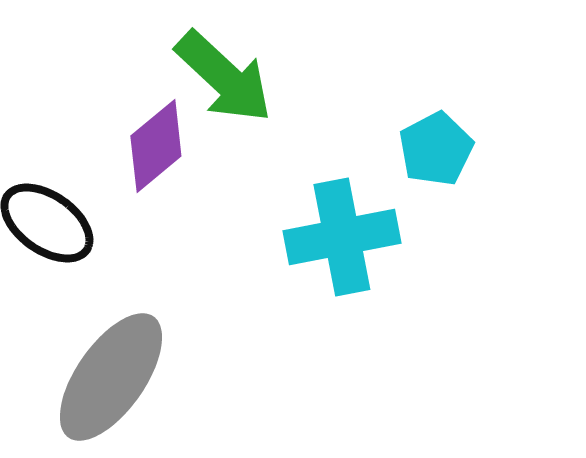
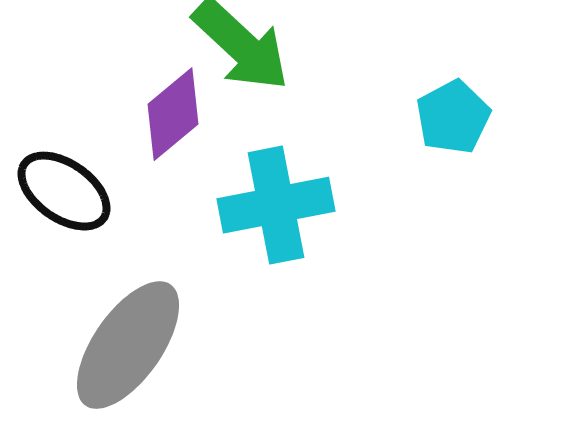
cyan cross: (342, 237) -> (276, 205), moved

